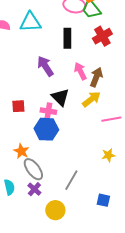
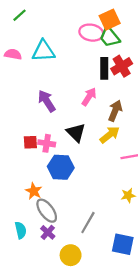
black rectangle: (67, 38) -> (104, 68), moved
purple arrow: (45, 66) -> (47, 101), moved
pink arrow: (80, 71) -> (89, 97), moved, turned 60
pink cross: (48, 111) -> (47, 143), moved
blue square: (103, 200) -> (123, 244), size x1.5

